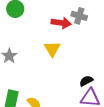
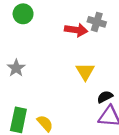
yellow triangle: (52, 49) -> (85, 71), moved

